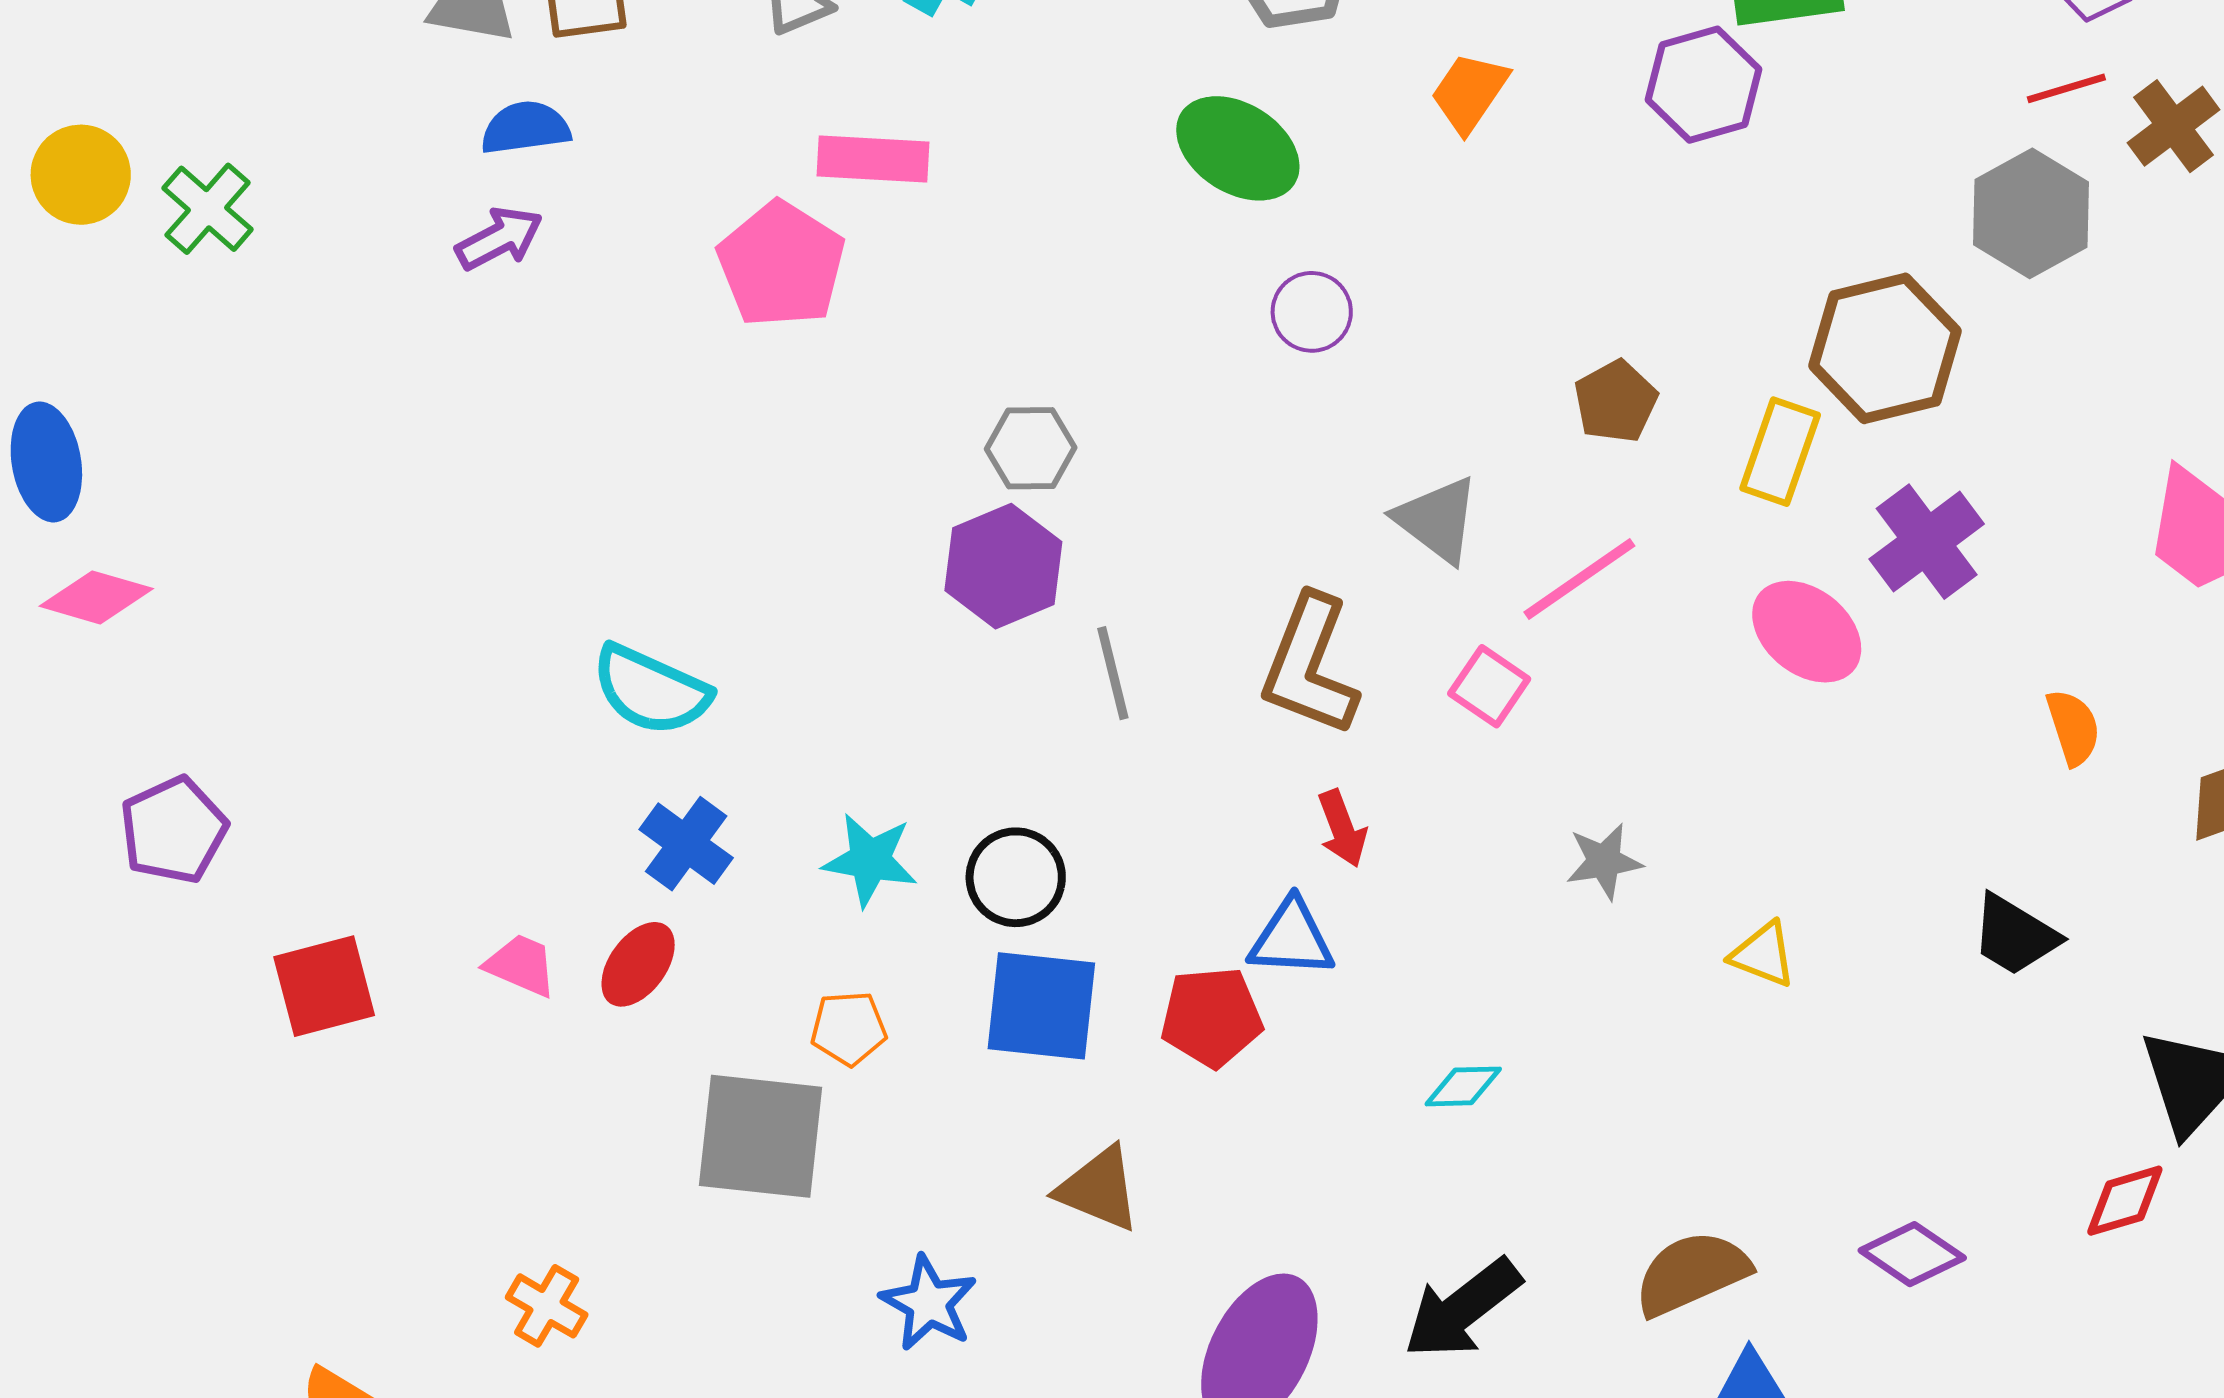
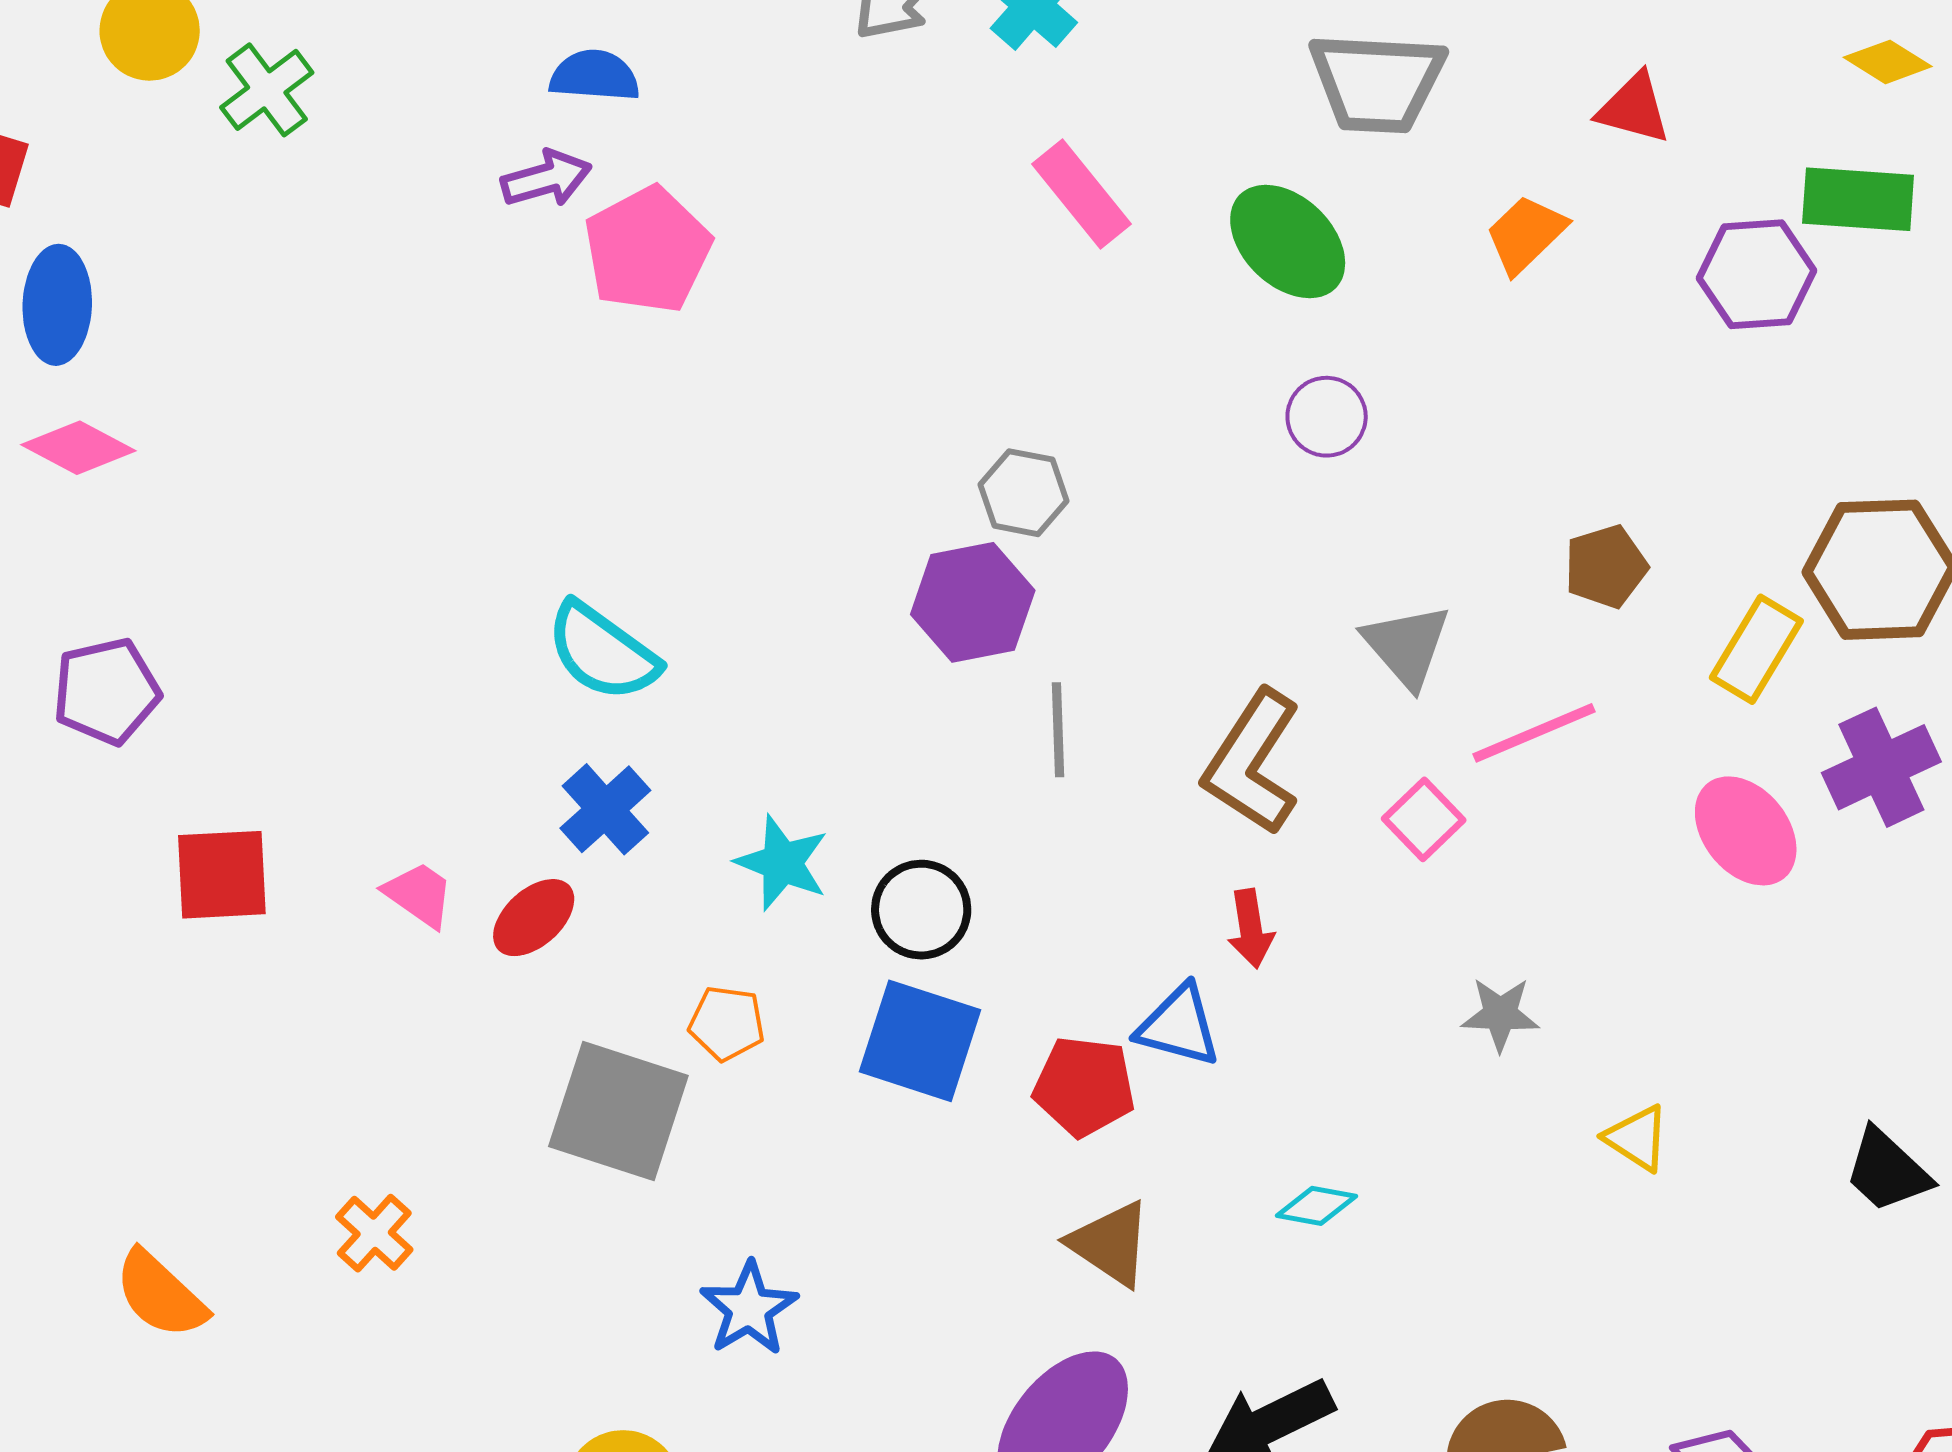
pink rectangle: (873, 159) -> (1081, 194), moved, turned 36
pink pentagon: (781, 264) -> (648, 250), moved
brown triangle: (1099, 1189) -> (1110, 1244), moved

